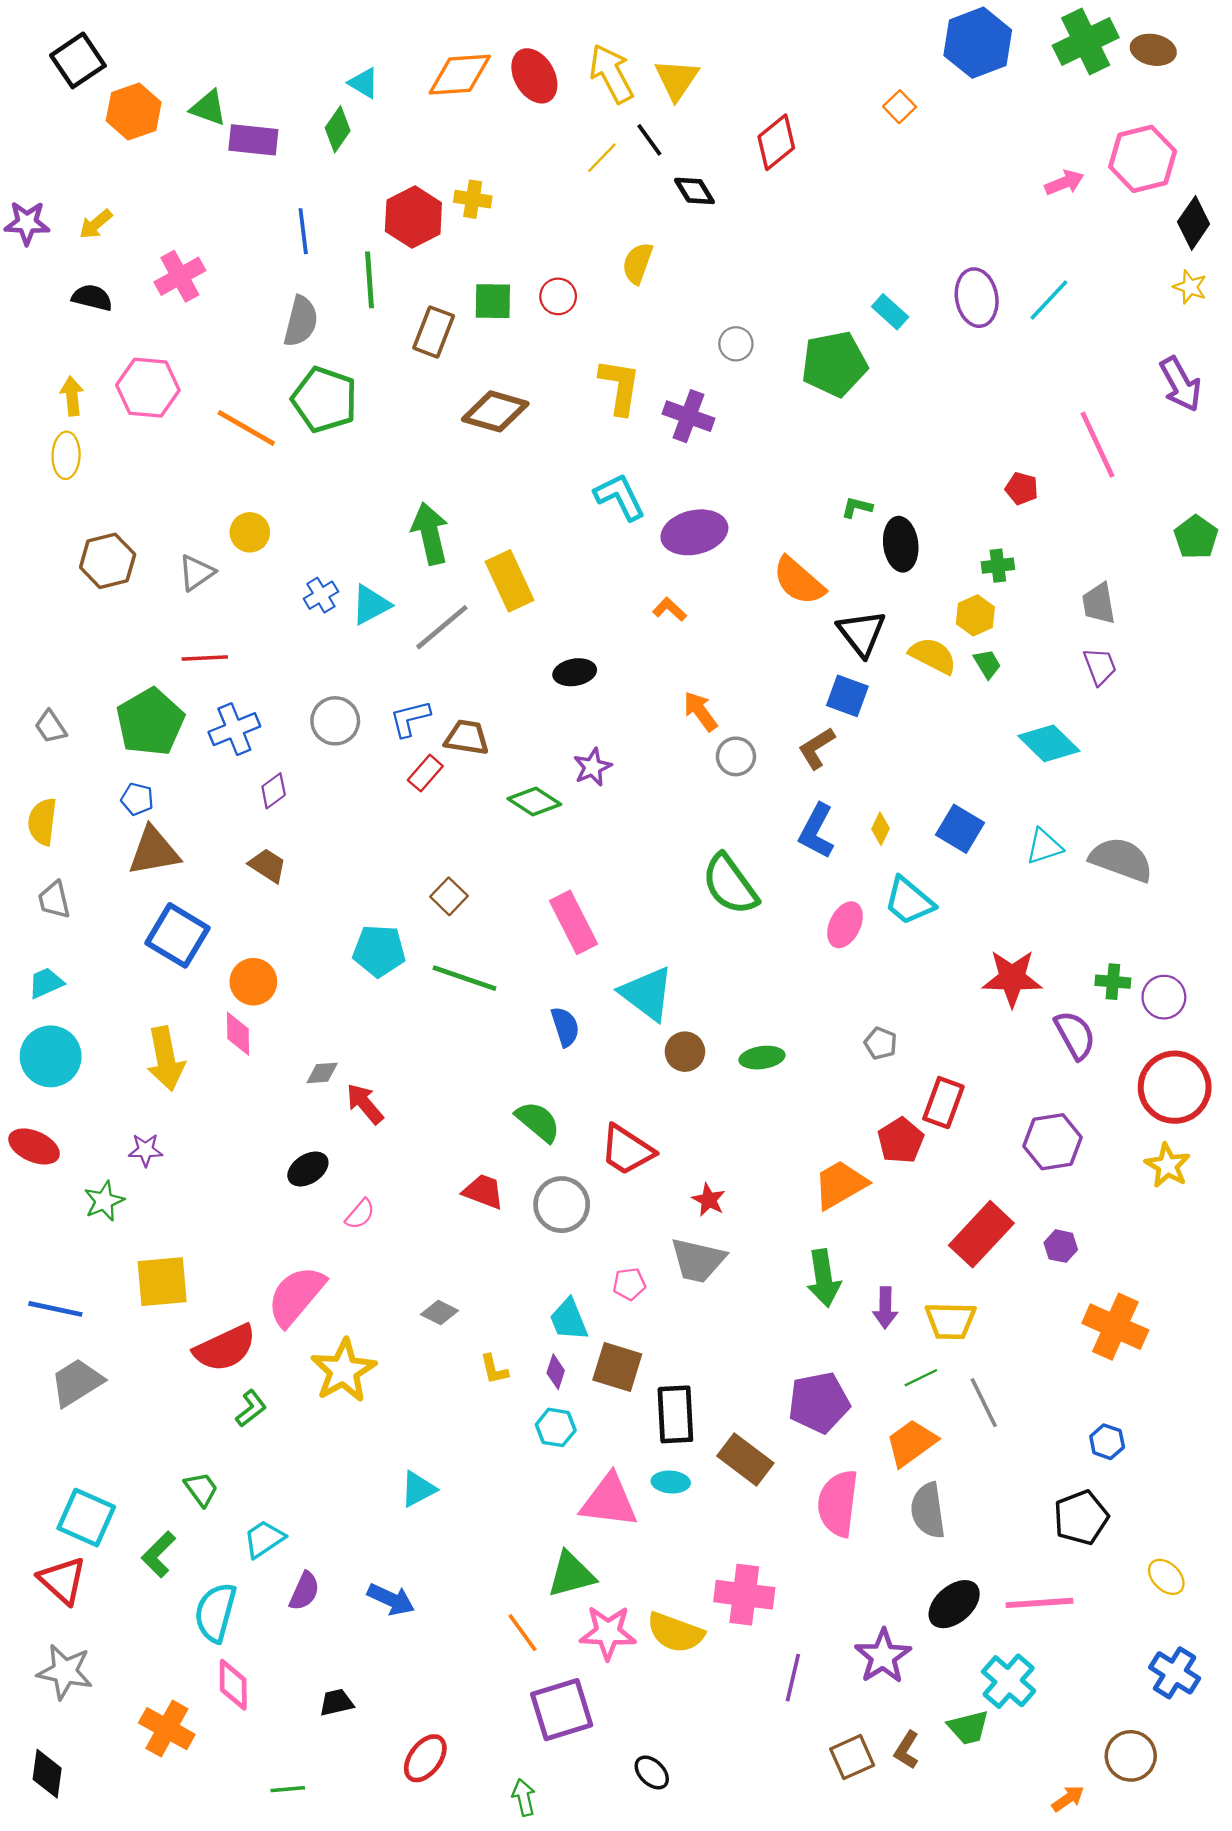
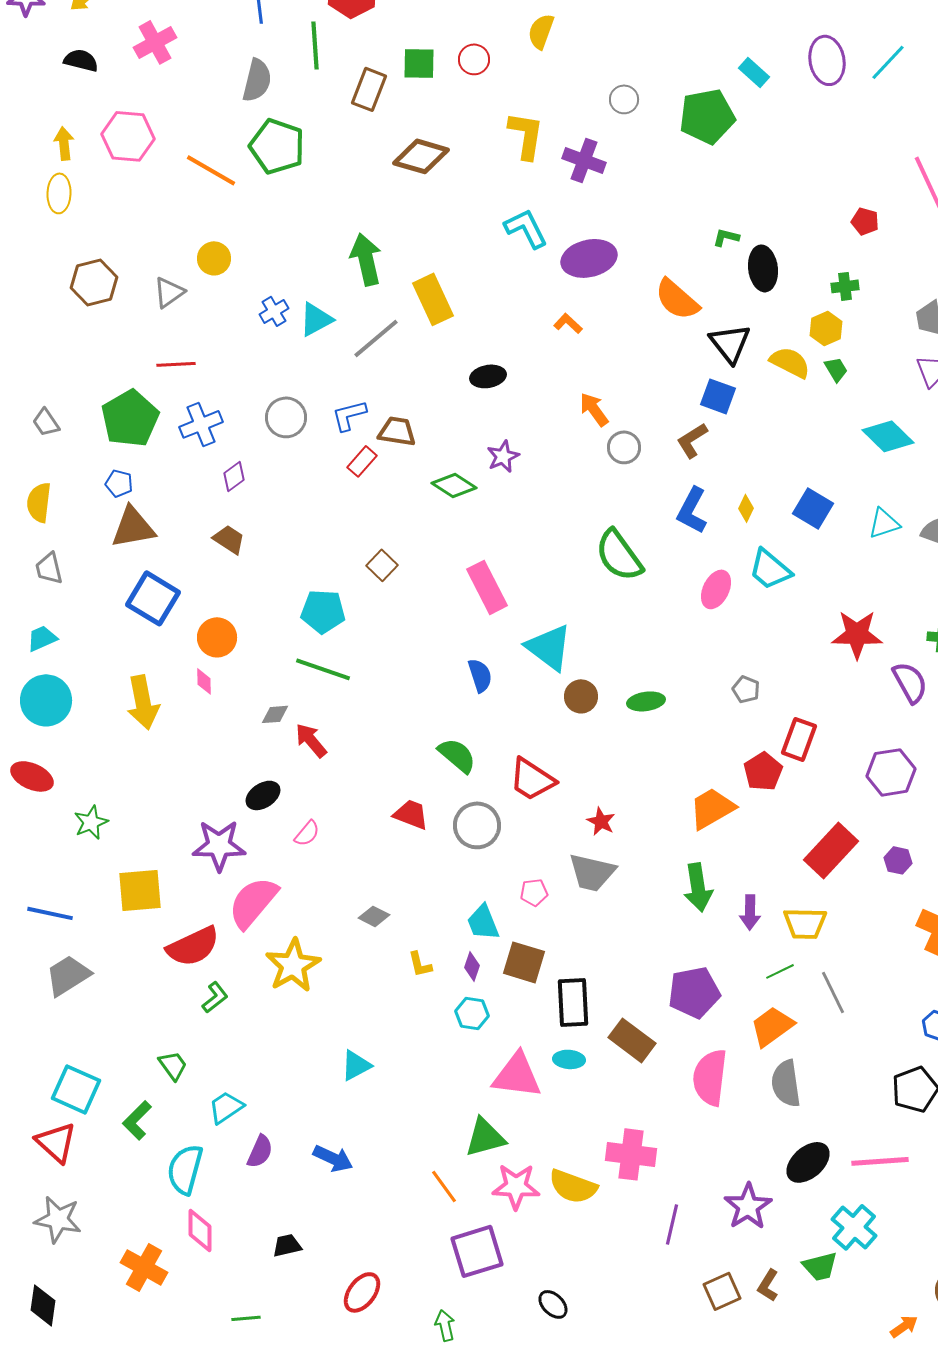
green line: (464, 978) -> (323, 669), moved
pink diamond: (238, 1034) -> (204, 681), size x0.7
purple star: (145, 1150) -> (219, 845), moved, size x1.8

